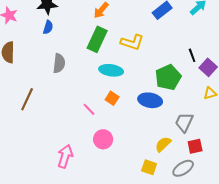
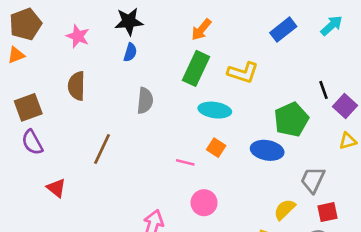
pink line: (89, 109) -> (185, 162), turned -32

